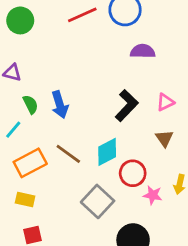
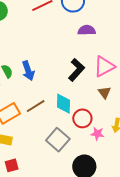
pink triangle: (165, 102) -> (104, 66), size x1.6
cyan diamond: (107, 152) -> (63, 104), turned -60
brown line: (68, 154) -> (36, 106), turned -66

